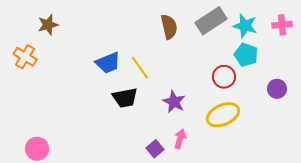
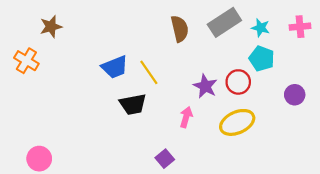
cyan star: (245, 26) -> (261, 28), size x0.7
purple star: (174, 102) -> (205, 86), moved
pink arrow: (180, 139) -> (186, 117), moved

